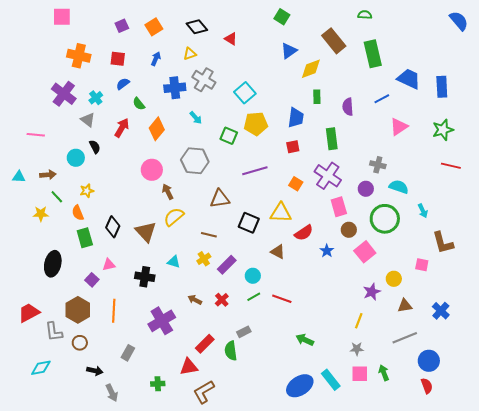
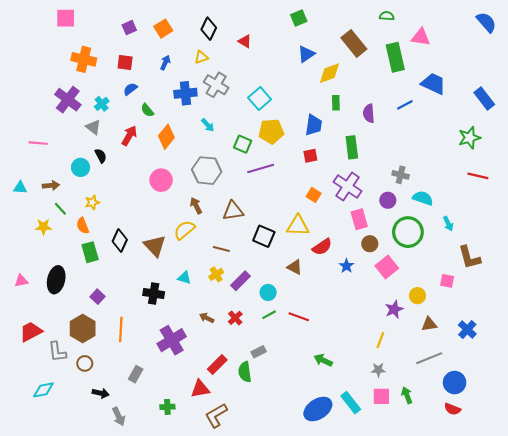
green square: (282, 17) -> (299, 18), turned 35
black diamond: (197, 27) -> (209, 29), turned 65
blue rectangle: (442, 87) -> (484, 99), moved, turned -35
pink triangle: (399, 127) -> (421, 37), moved, turned 42
purple line: (255, 171) -> (261, 168), moved
brown arrow: (168, 192) -> (196, 206), moved
pink triangle: (109, 265) -> (21, 281), moved
red semicircle: (427, 386) -> (452, 409), turned 133

